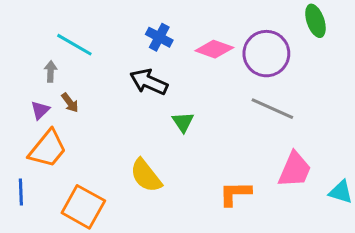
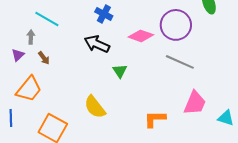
pink diamond: (214, 49) -> (141, 36), moved
purple triangle: (40, 110) -> (18, 55), moved

